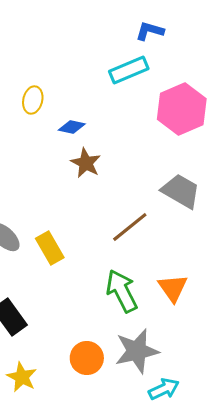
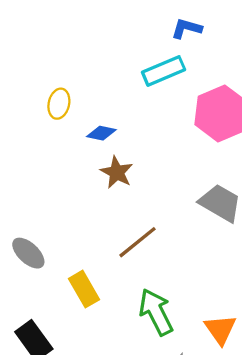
brown line: (130, 227) -> (137, 242), moved
yellow rectangle: (50, 248) -> (84, 289), moved
orange triangle: (173, 288) -> (220, 329), moved

